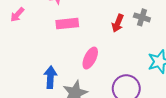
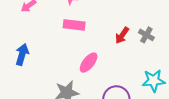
blue arrow: (50, 77) -> (22, 54), moved

